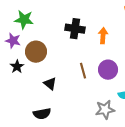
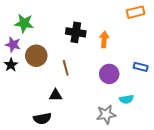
black star: (17, 67) -> (11, 65), moved
brown line: (83, 71) -> (66, 68), moved
black triangle: (50, 84) -> (56, 95), moved, turned -40

